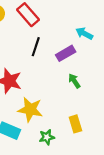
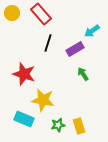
cyan arrow: (84, 33) -> (92, 31), turned -63
yellow rectangle: (75, 124) -> (79, 126), moved

